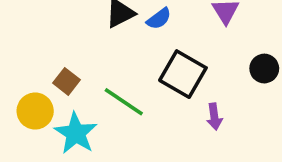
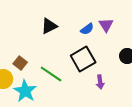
blue semicircle: (159, 19) -> (87, 29), moved
black square: (183, 74) -> (83, 59), turned 30

